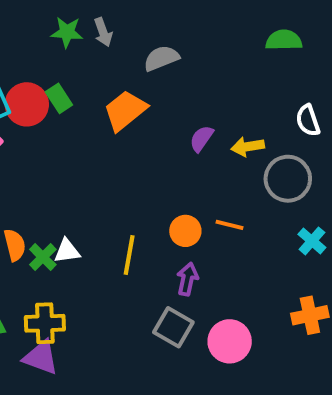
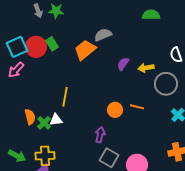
gray arrow: (103, 32) -> (38, 11), moved
green semicircle: (284, 40) -> (151, 15), moved
gray semicircle: (161, 58) -> (103, 35), moved
yellow line: (129, 255) -> (65, 97), moved
purple arrow: (187, 279) -> (100, 135), moved

